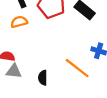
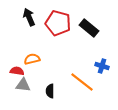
orange semicircle: (19, 22) -> (32, 59), moved

